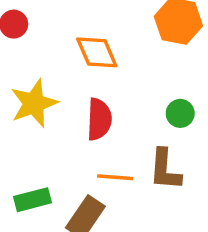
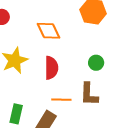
green rectangle: (32, 200) -> (16, 114), turned -60

